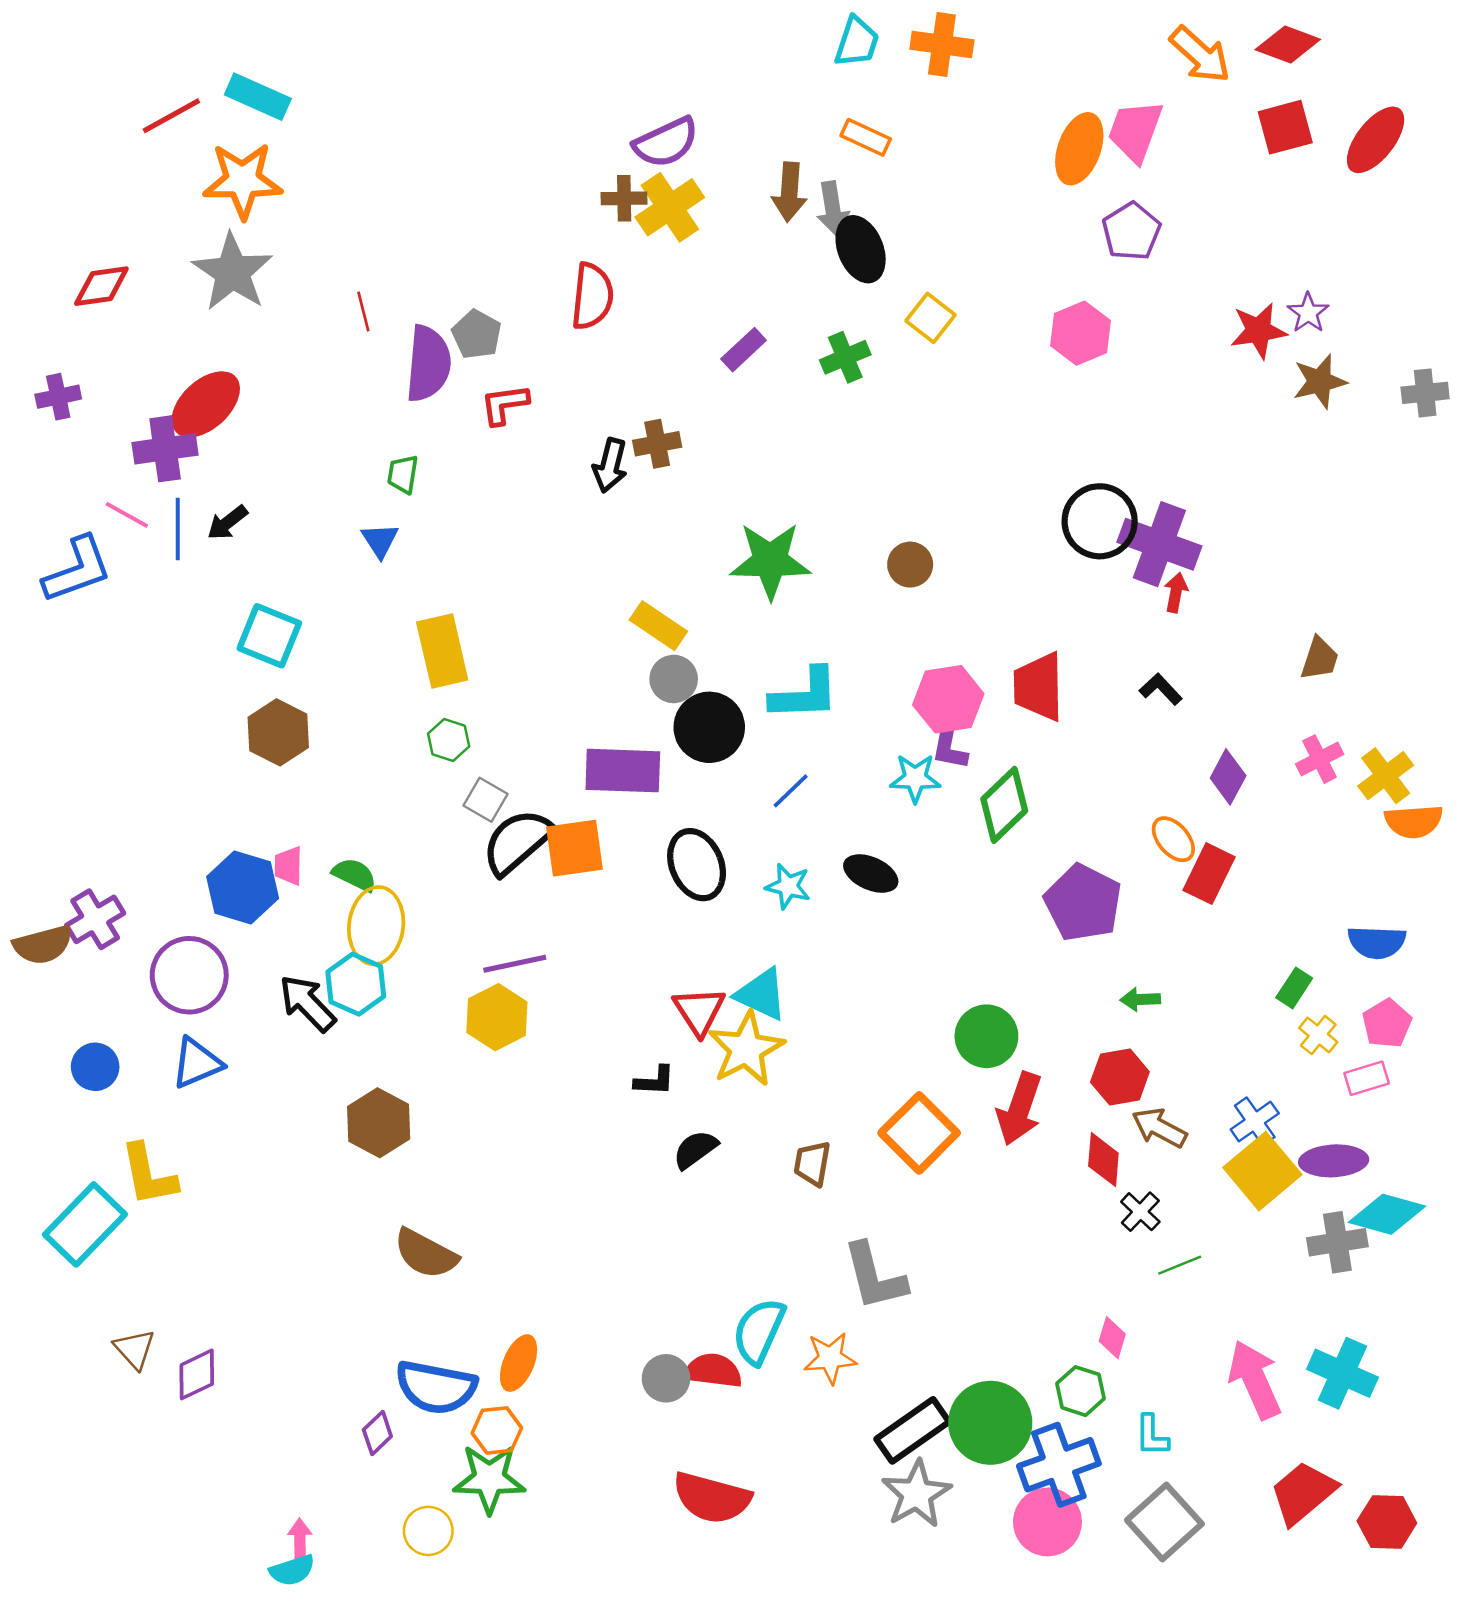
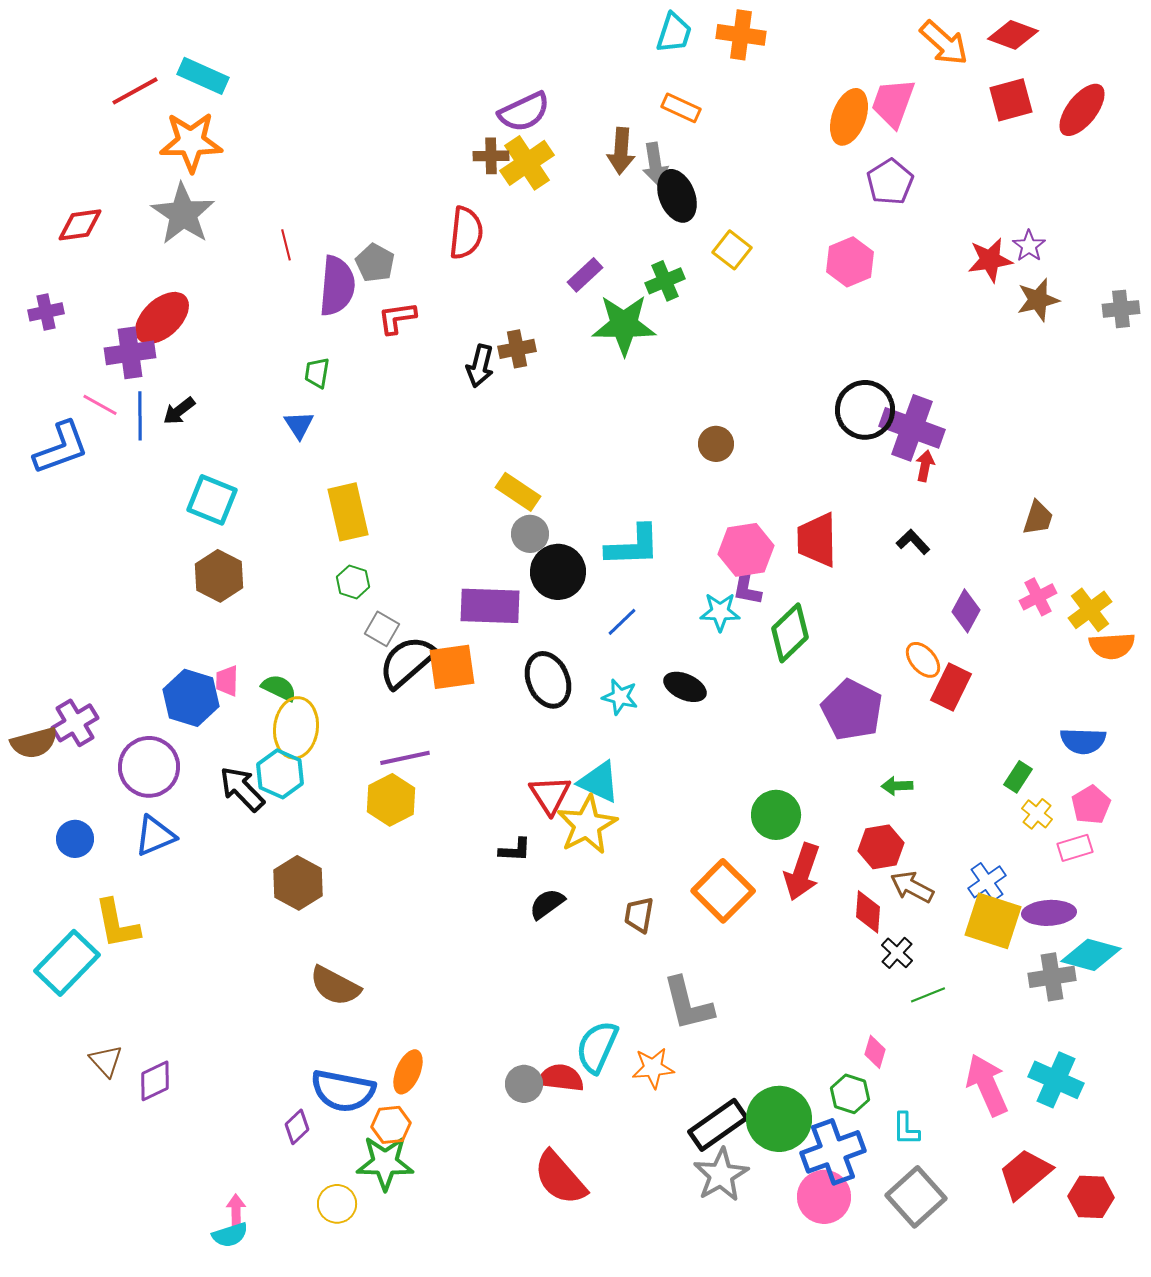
green star: (770, 561) -> (624, 325), moved
yellow square: (1262, 1171) -> (993, 921), turned -32
red semicircle: (712, 1498) -> (560, 1178), turned 34

